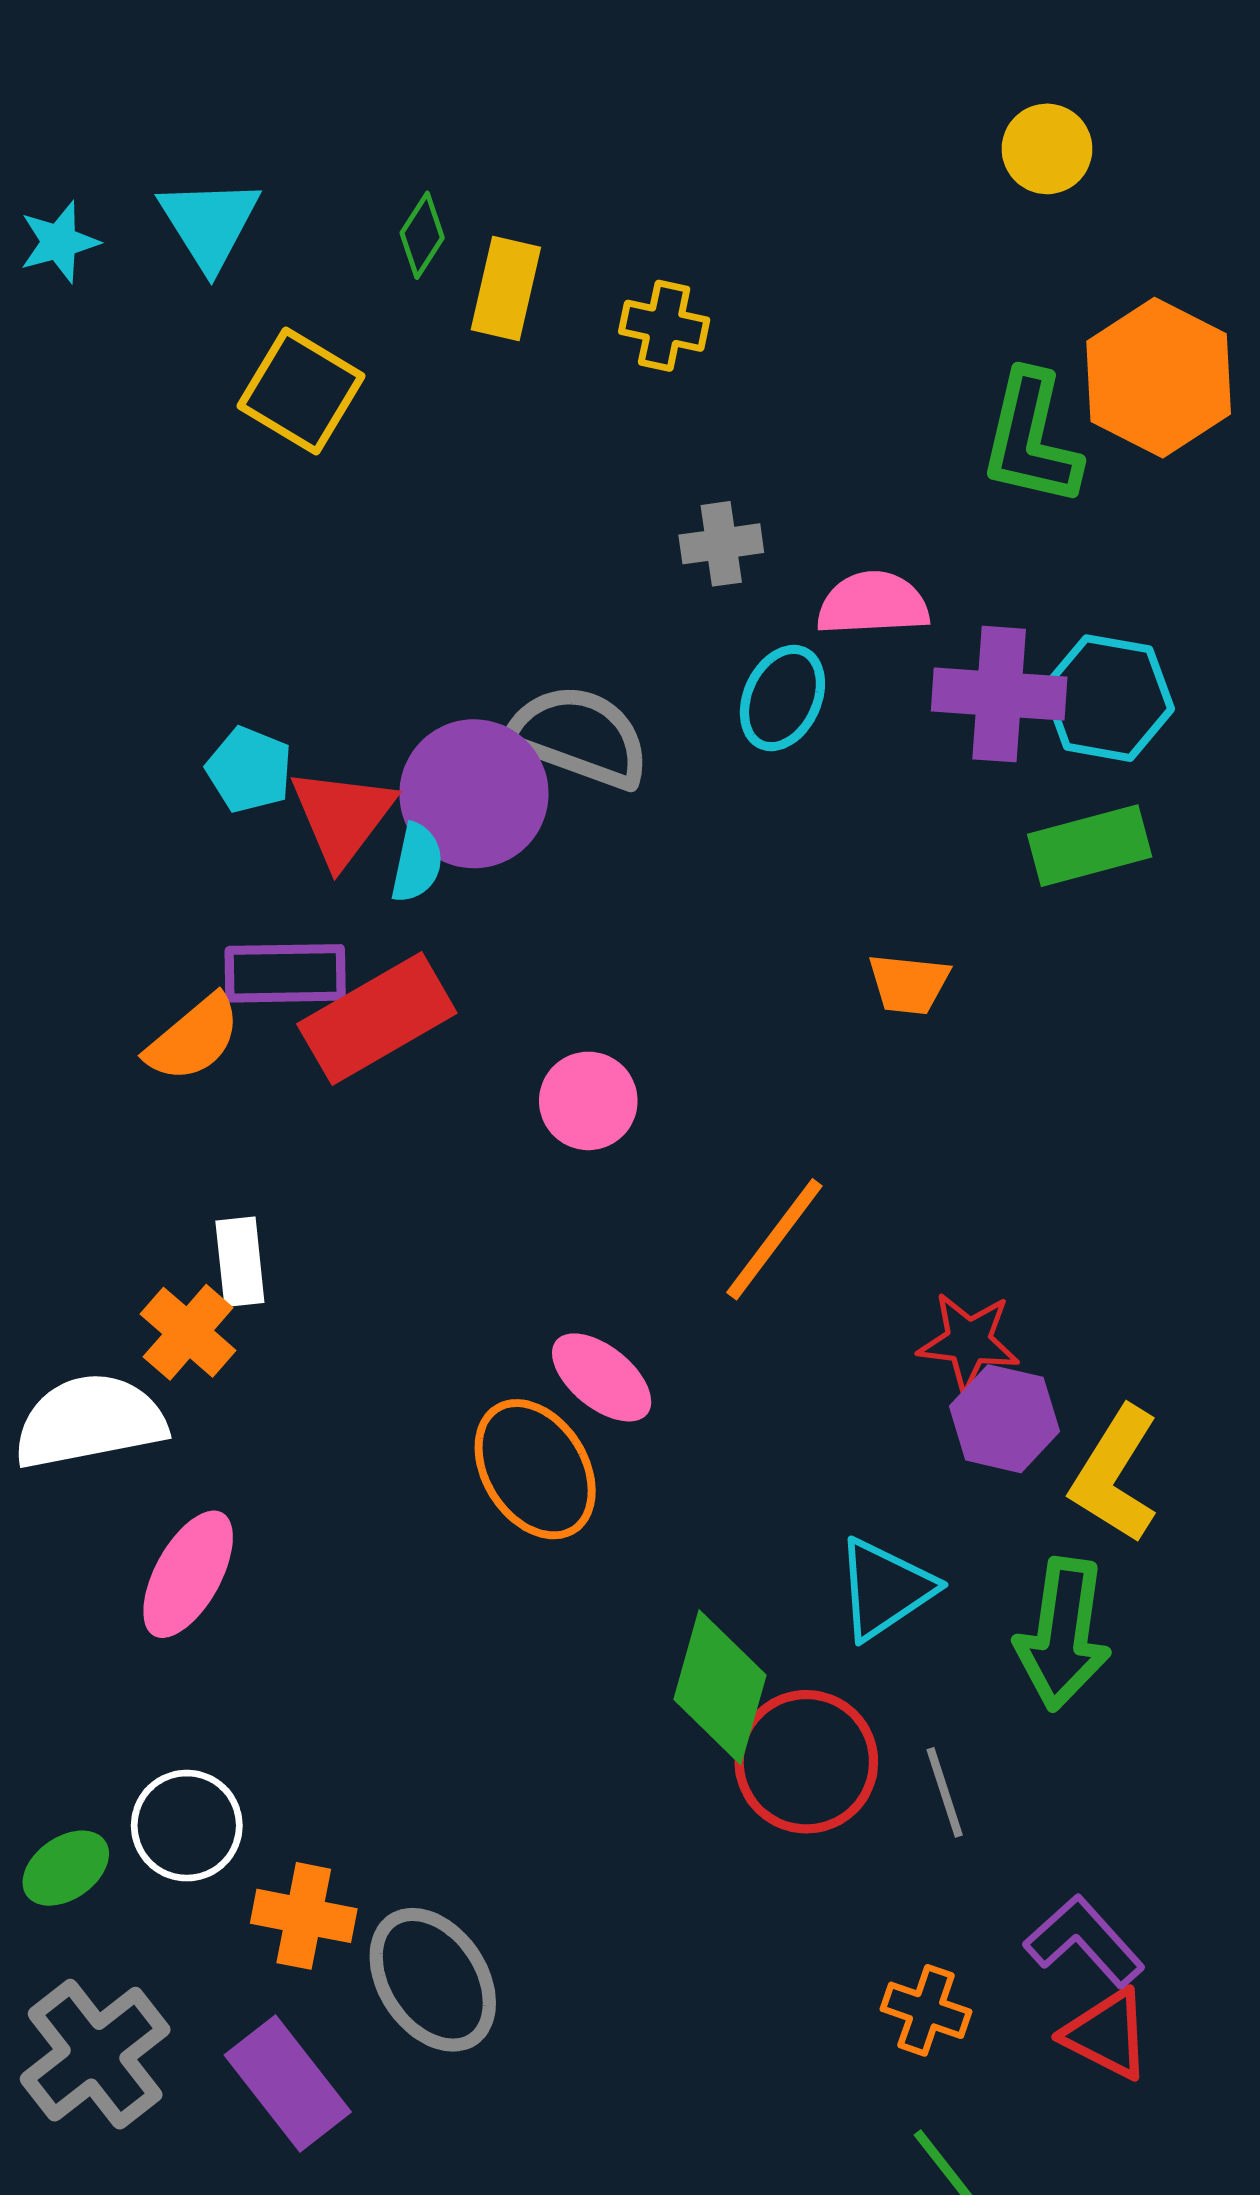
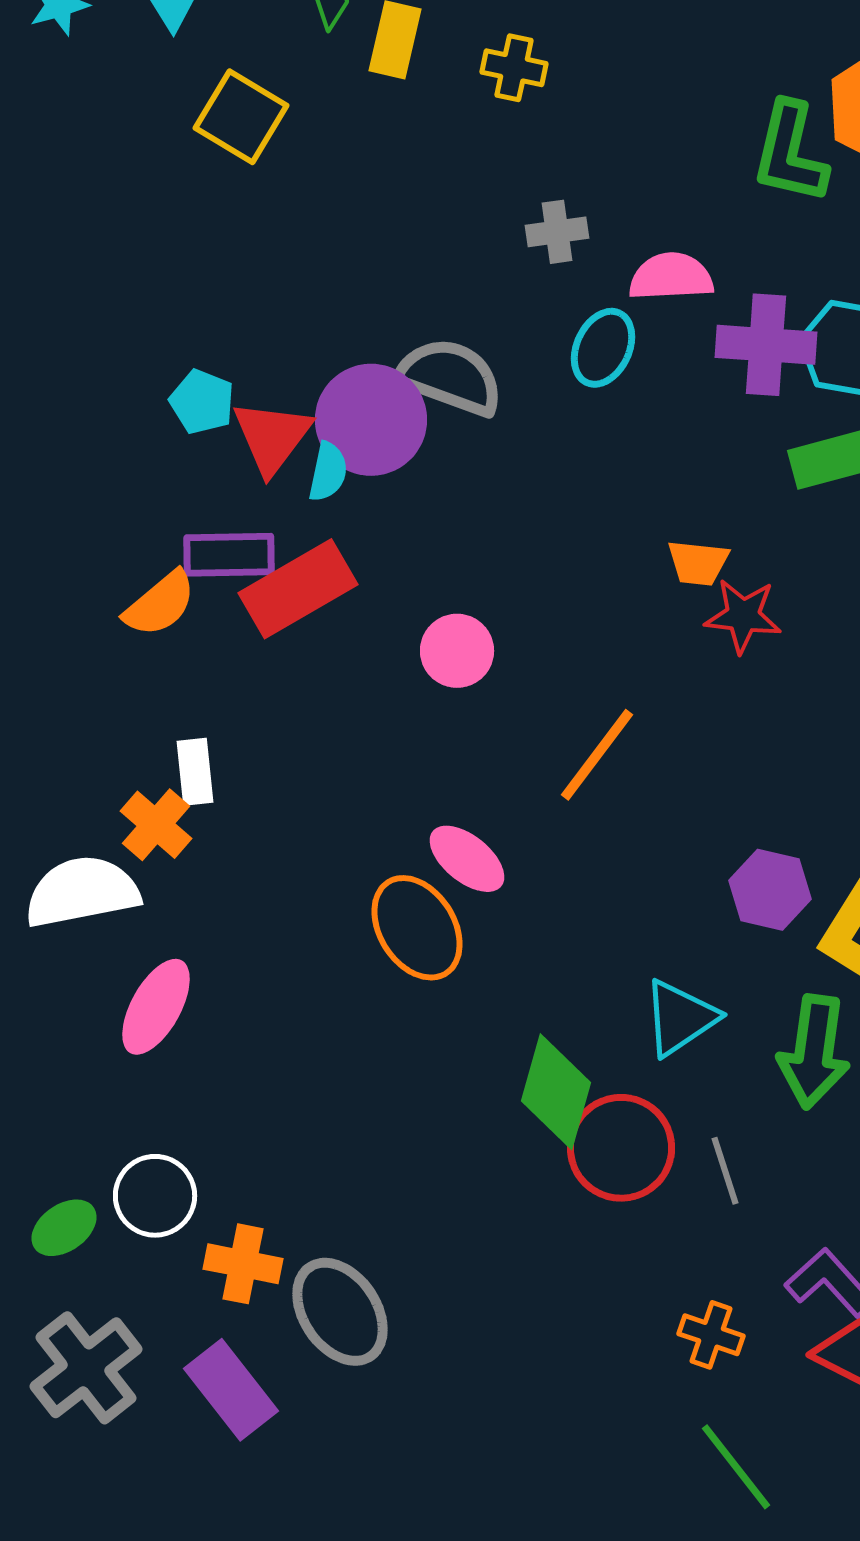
red star: (969, 1342) -> (743, 616), moved

